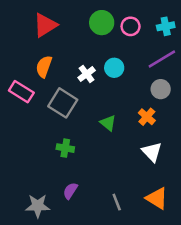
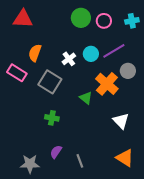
red triangle: (45, 25) -> (23, 19), moved, turned 35
purple line: (162, 59) -> (114, 51), moved
orange cross: (147, 117) -> (107, 84), moved, size x1.6
gray line: (117, 202) -> (80, 161), moved

